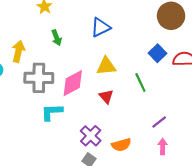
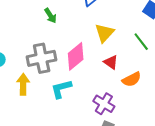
yellow arrow: (18, 51) -> (23, 84), moved
yellow triangle: (106, 66) -> (105, 33), turned -30
orange semicircle: (121, 145) -> (132, 79), moved

